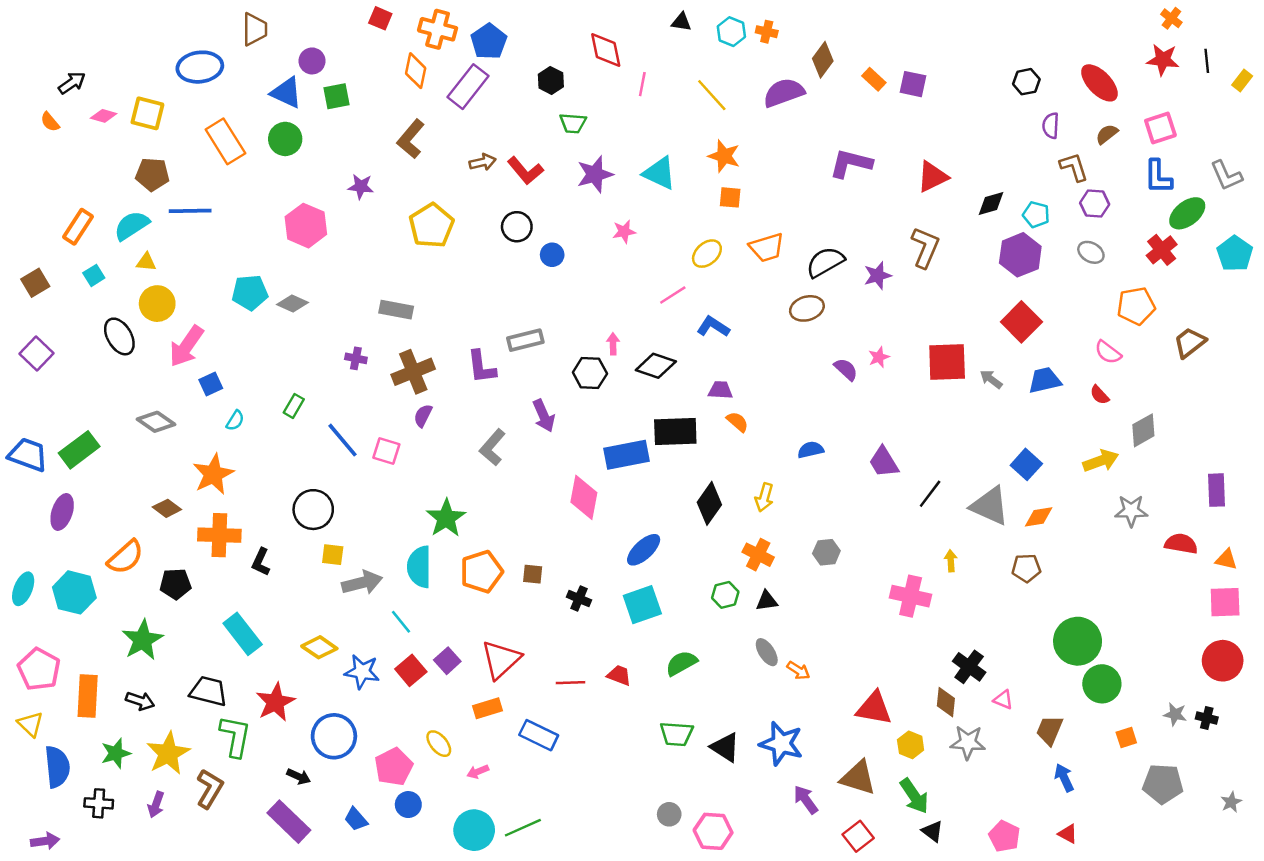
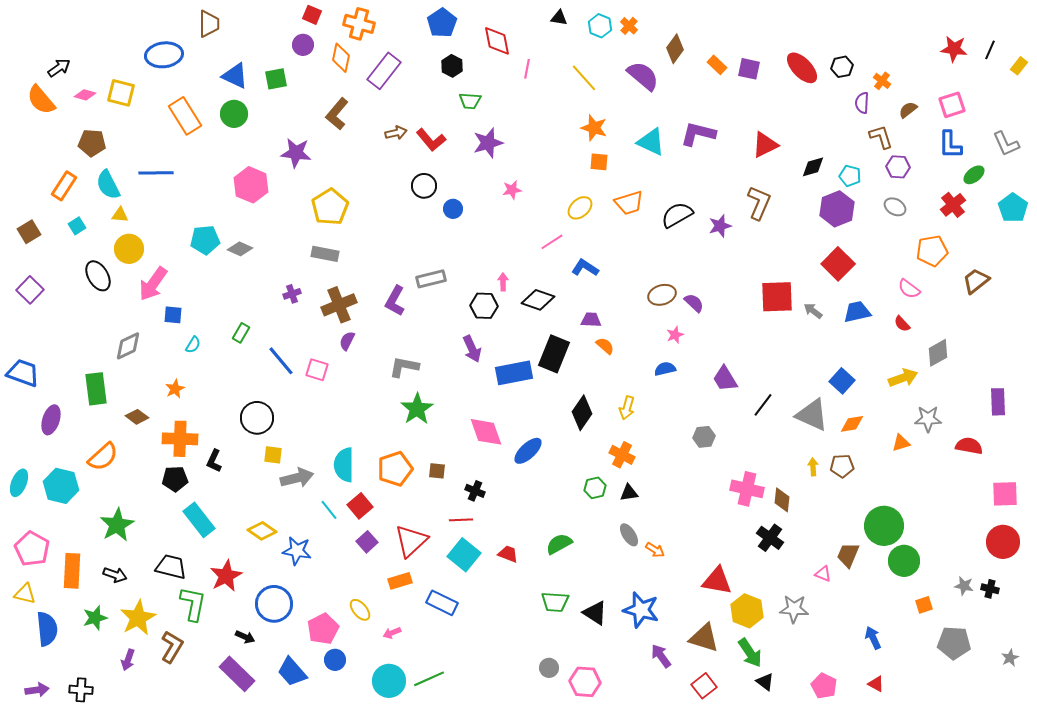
orange cross: (1171, 18) -> (882, 81), moved
orange cross: (767, 32) -> (629, 26), turned 30
blue pentagon: (489, 41) -> (442, 23), moved
purple circle: (312, 61) -> (303, 45), moved
black line: (1207, 61) -> (990, 50), turned 30
red ellipse: (1099, 83) -> (802, 68), moved
purple semicircle: (784, 93) -> (643, 76), turned 60
orange semicircle: (50, 122) -> (41, 100), size x1.8
cyan triangle: (659, 173) -> (651, 142), moved
brown pentagon: (152, 174) -> (92, 143), moved
purple star: (361, 187) -> (296, 153), size x1.4
green ellipse: (1187, 213) -> (974, 175), size x0.7
cyan semicircle: (132, 226) -> (108, 185), turned -84
yellow pentagon: (431, 226) -> (330, 207), moved
brown ellipse: (807, 308) -> (662, 295), moved
pink star: (879, 357) -> (675, 335), moved
purple cross: (356, 358) -> (292, 294), turned -30
purple L-shape: (481, 367) -> (395, 301), turned 36
blue square: (211, 384) -> (173, 315), turned 30
purple arrow: (544, 416) -> (472, 349), moved
gray diamond: (156, 422) -> (128, 346), turned -60
black rectangle: (675, 432) -> (554, 354), turned -66
gray L-shape: (492, 447) -> (404, 367), turned 60
green rectangle: (79, 450) -> (96, 389), moved, turned -60
orange star: (213, 474) -> (175, 389), size x0.6
pink diamond: (584, 497) -> (486, 432), moved, turned -30
green star: (446, 518) -> (417, 409), moved
gray hexagon: (826, 552) -> (704, 437), moved
orange triangle: (1226, 560) -> (901, 443), moved, turned -30
yellow arrow: (951, 561) -> (813, 467), moved
black pentagon: (175, 584) -> (175, 479), moved
cyan square: (642, 605) -> (464, 555), moved, turned -32
black cross: (969, 667) -> (770, 538), moved
red square: (411, 670) -> (360, 506), moved
red line: (570, 683) -> (461, 520), moved
brown diamond: (946, 702) -> (782, 500), moved
yellow triangle: (30, 724) -> (25, 594), turned -30
brown trapezoid: (1050, 730) -> (848, 555), moved
yellow hexagon: (911, 745) -> (747, 611), size x1.5
black cross: (99, 803) -> (81, 690), moved
blue trapezoid: (356, 819) -> (292, 672), size x1.5

